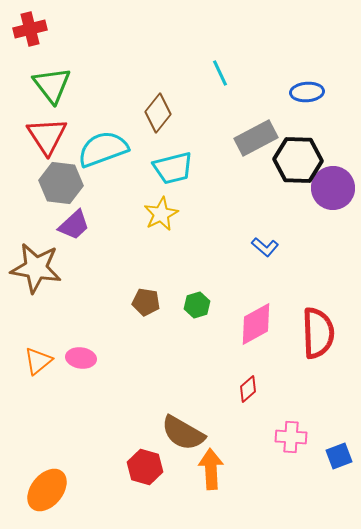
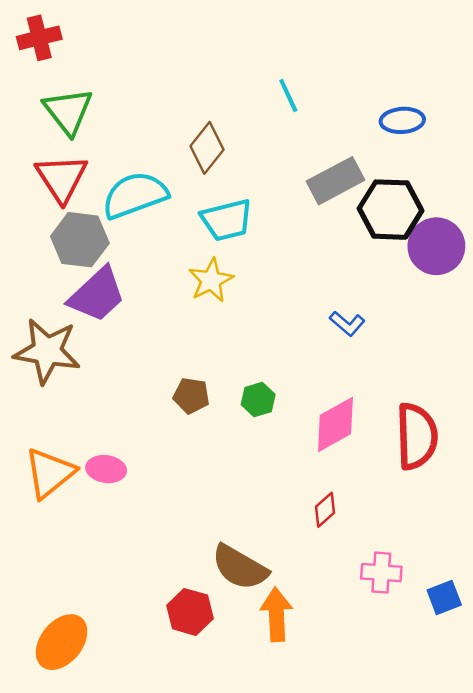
purple trapezoid: (74, 225) -> (97, 295), size x1.4
orange triangle: (38, 361) -> (50, 473), size x1.4

